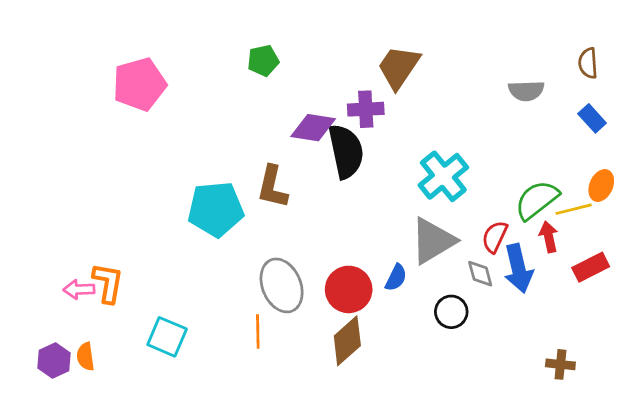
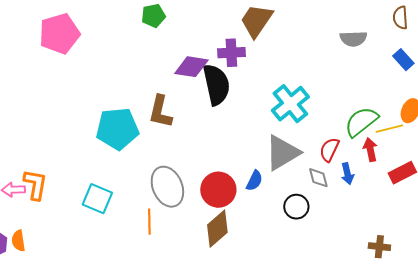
blue arrow: (518, 268) -> (347, 174), size x0.6
cyan square: (167, 337) -> (97, 199), moved

